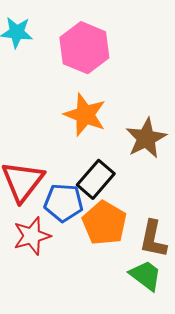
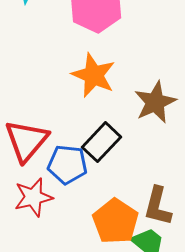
orange pentagon: (104, 223) -> (115, 221), moved

